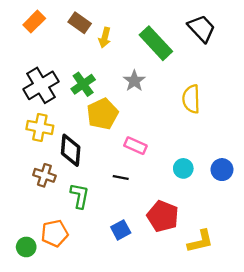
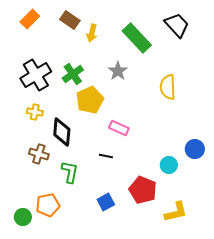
yellow cross: (40, 127) -> (35, 112), size x0.7
cyan circle: (183, 168) -> (169, 165), moved

